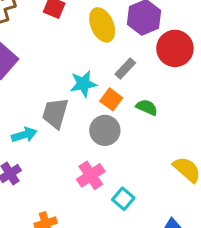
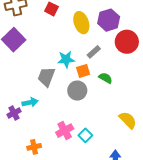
orange square: (111, 99) -> (83, 71), turned 32
cyan arrow: (24, 135) -> (30, 102), moved
pink cross: (91, 175) -> (65, 131), moved

